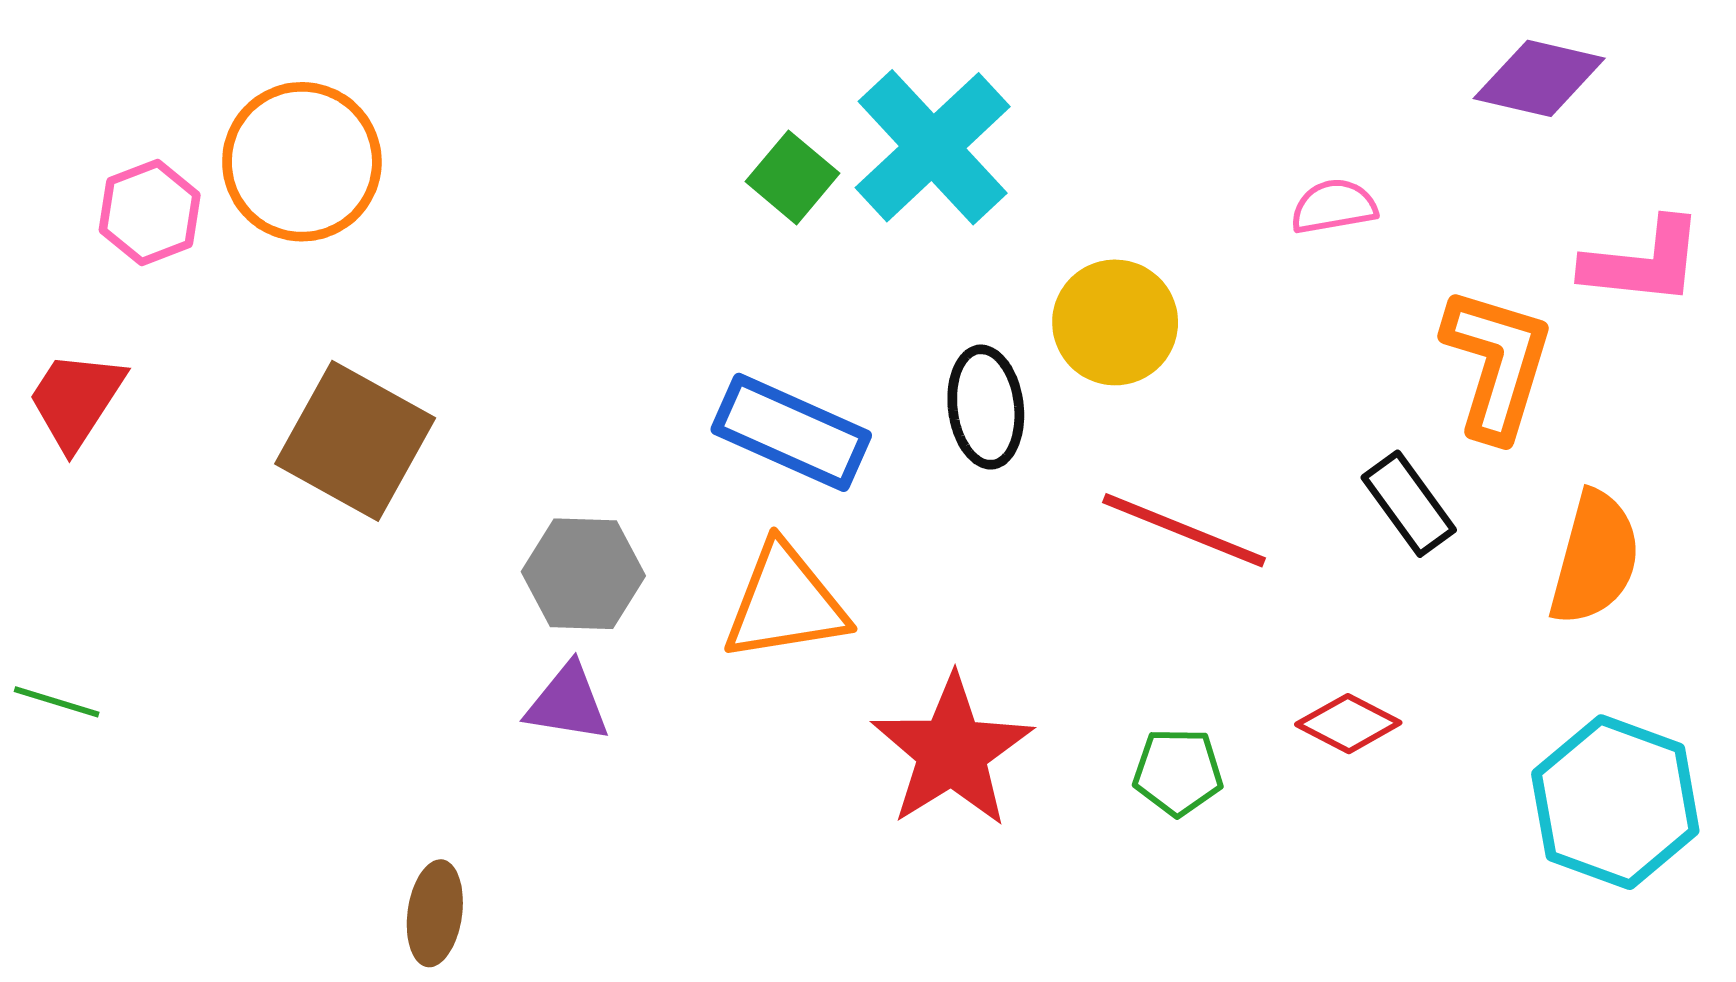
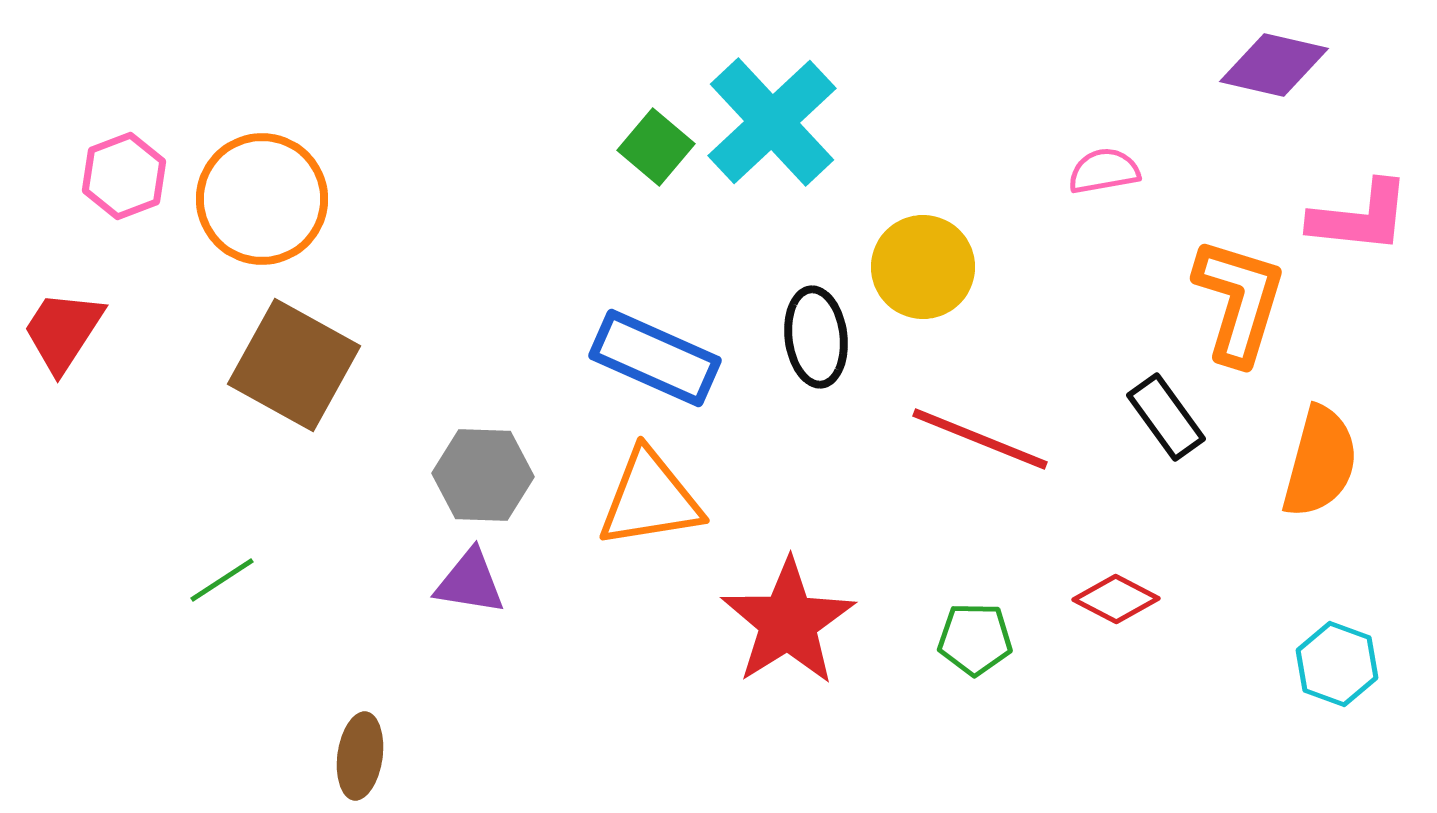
orange circle: (302, 162) -> (262, 199), moved
green line: (57, 702) -> (222, 580), moved, turned -50
cyan hexagon: (1615, 802) -> (1337, 664), size x0.6

